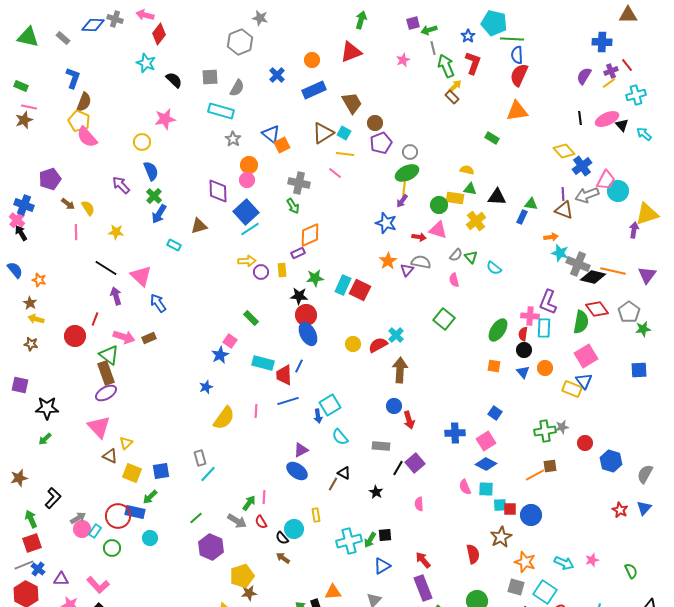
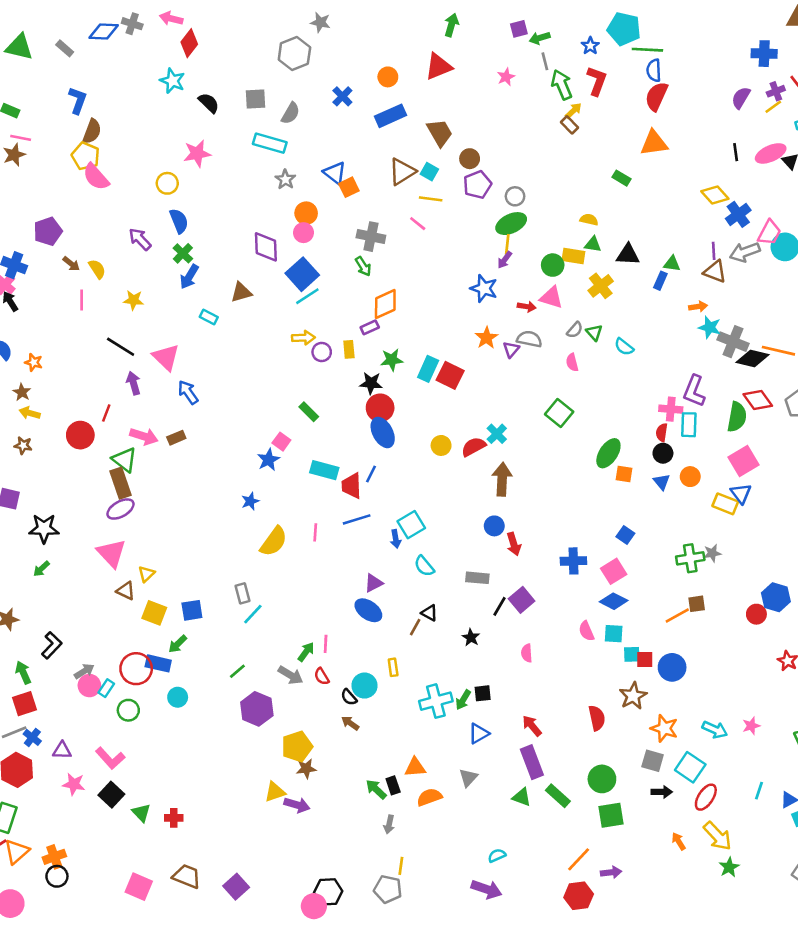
green ellipse: (498, 330) -> (608, 453), moved
red circle: (585, 443) -> (756, 614), moved

